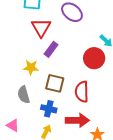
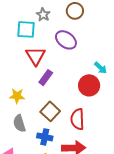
yellow star: (31, 68) -> (17, 96), moved
brown square: (55, 83) -> (50, 111), turned 30

